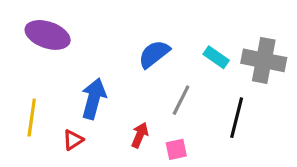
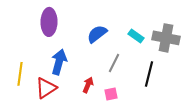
purple ellipse: (48, 35) -> (49, 22), moved, turned 72
red triangle: (73, 140) -> (46, 88), size x1.6

